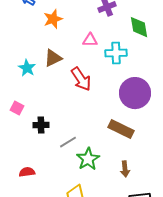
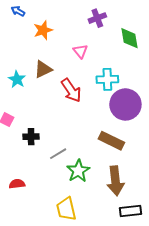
pink triangle: (90, 40) -> (80, 51), turned 49
cyan cross: (116, 53) -> (107, 79), moved
brown arrow: (125, 169) -> (115, 181), size x1.8

